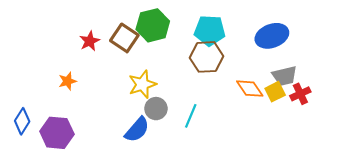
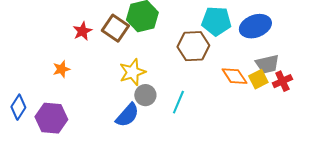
cyan pentagon: (210, 31) -> (216, 21), moved

